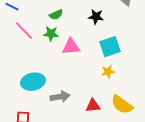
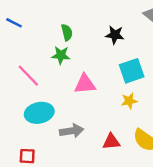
green semicircle: (56, 15) -> (67, 32), turned -80
pink line: (24, 31) -> (28, 76), moved
pink triangle: (71, 47) -> (85, 84), moved

